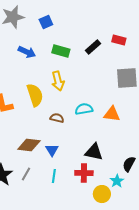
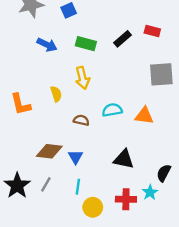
yellow semicircle: (35, 95) -> (56, 94), size x0.6
red cross: (84, 173) -> (126, 199), moved
yellow circle: (102, 194) -> (93, 207), moved

